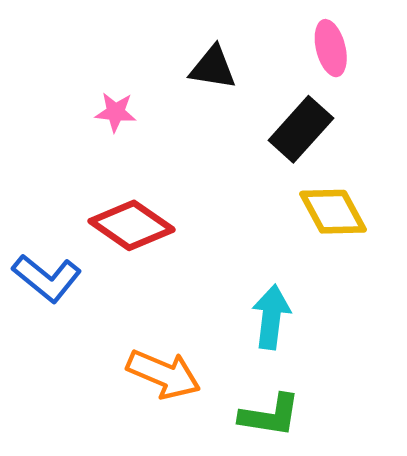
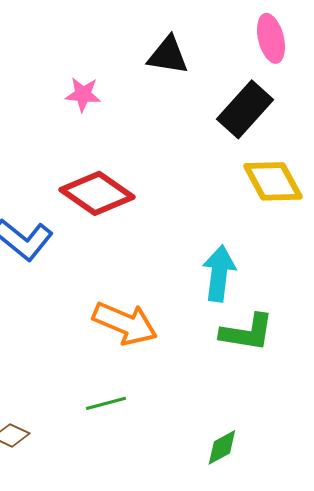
green L-shape: (270, 415) -> (247, 332), moved

